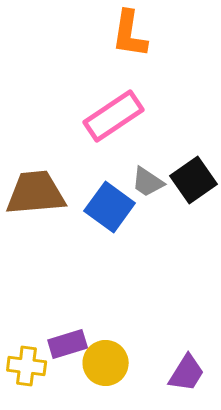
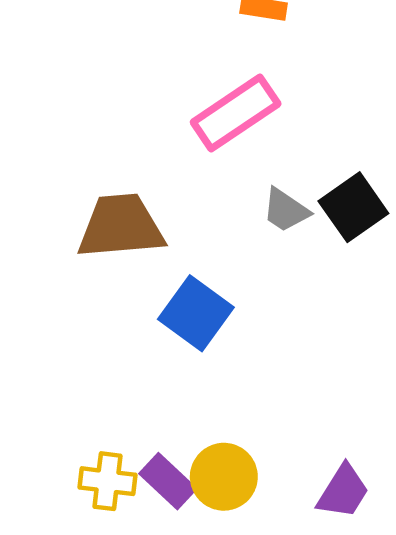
blue square: (110, 207) -> (196, 313), moved
purple rectangle: (68, 344) -> (168, 481), moved, turned 60

